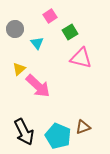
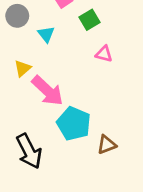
pink triangle: (81, 58) -> (104, 54), size x0.6
cyan pentagon: (58, 136) -> (74, 124), moved

